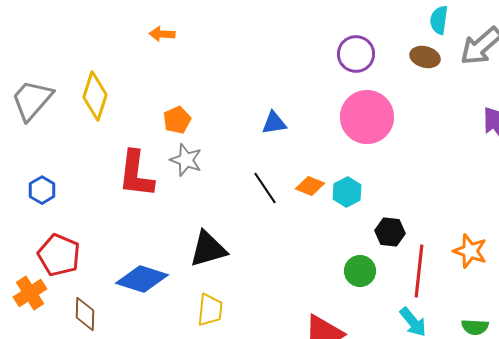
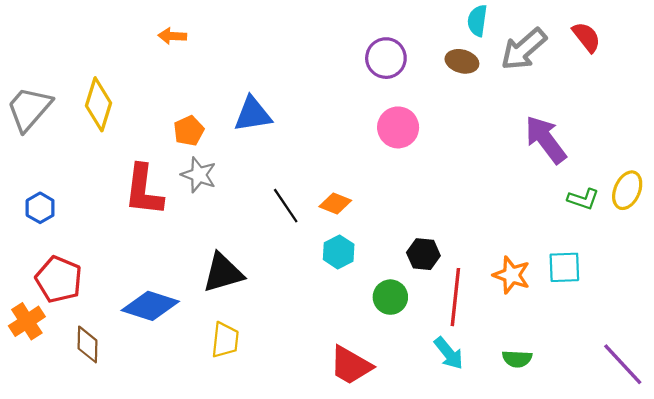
pink circle: (367, 117) -> (398, 127), size x0.7
blue triangle: (274, 123) -> (253, 114), moved, size x1.4
cyan hexagon: (347, 192) -> (339, 252), moved

